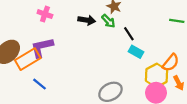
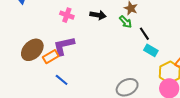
black arrow: (87, 20) -> (98, 15), moved
orange rectangle: (28, 59) -> (51, 57), size x0.7

